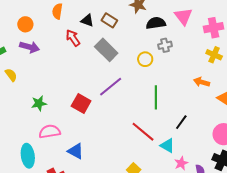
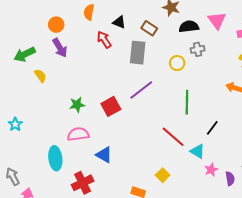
brown rectangle: (109, 20) -> (149, 28), moved
purple arrow: (30, 47) -> (60, 48), turned 42
gray rectangle: (106, 50) -> (138, 53), turned 50
green star: (39, 103) -> (77, 105), moved
red square: (81, 103) -> (111, 106), turned 30

